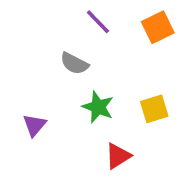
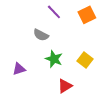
yellow square: (154, 109) -> (85, 60), turned -35
purple triangle: (34, 125) -> (19, 69), turned 32

